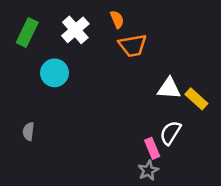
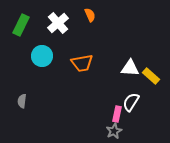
orange trapezoid: (133, 45) -> (82, 63), moved
pink rectangle: (152, 148) -> (117, 114), turned 35

